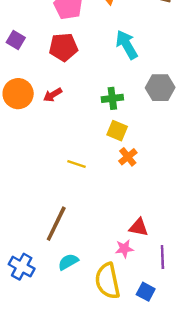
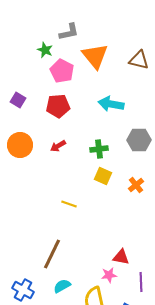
cyan arrow: (127, 45) -> (111, 104), turned -50
red arrow: (53, 95) -> (58, 146), moved
orange cross: (128, 157) -> (136, 185), moved

